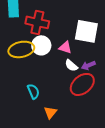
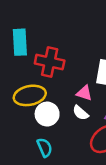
white circle: (41, 45) -> (47, 114), moved
white semicircle: (71, 65) -> (81, 113), moved

